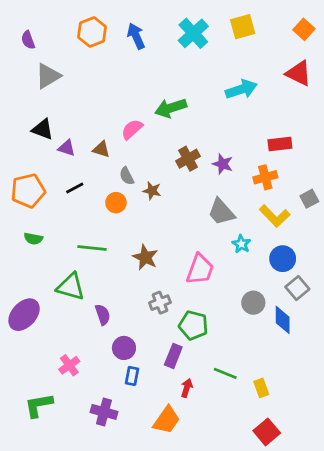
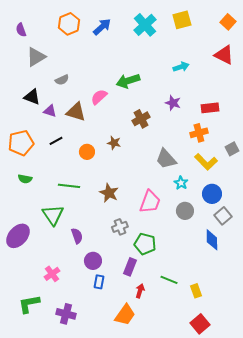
blue arrow: (136, 36) -> (102, 27), turned 72
cyan arrow: (241, 89) -> (181, 67), size x0.7
brown triangle: (101, 149) -> (76, 112), size x1.5
purple star: (223, 164) -> (173, 103), moved
gray semicircle: (127, 176) -> (62, 80), moved, turned -88
green triangle: (71, 287) -> (53, 215), turned 40
gray circle: (253, 303) -> (185, 211), moved
purple cross: (104, 412) -> (66, 314), moved

